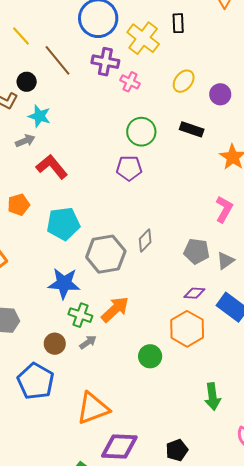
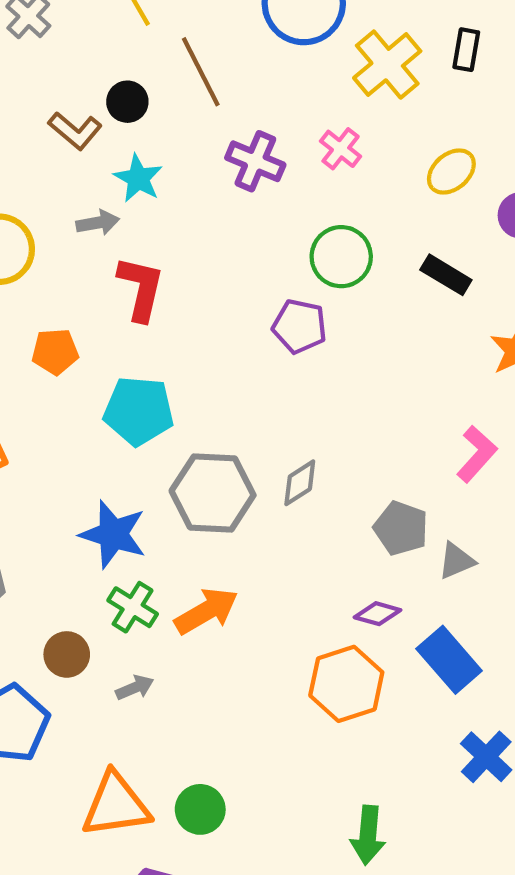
purple cross: (105, 62) -> (255, 161), moved
red L-shape: (52, 167) -> (141, 288), turned 40
gray arrow: (88, 342) -> (135, 688), moved
green circle: (150, 356) -> (200, 809), moved

